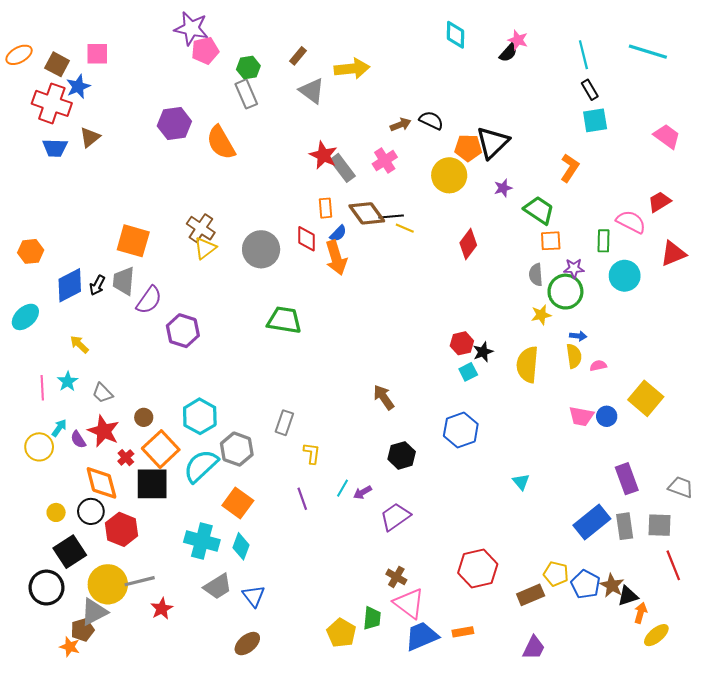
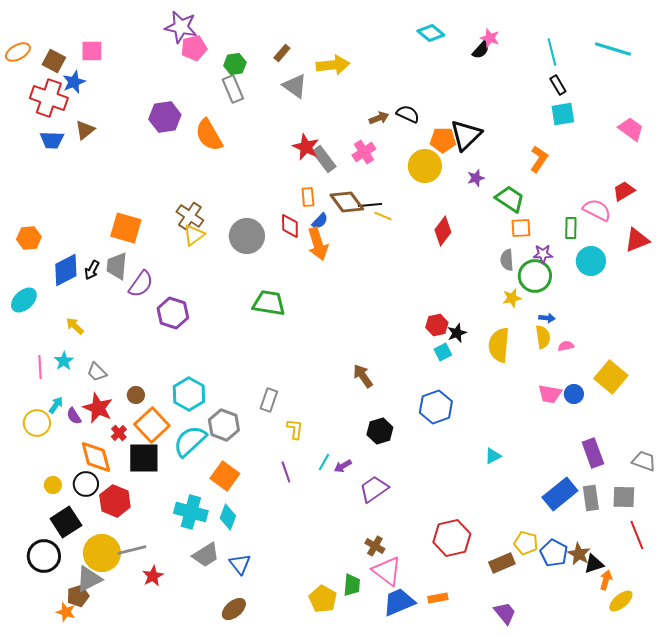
cyan diamond: (456, 35) -> (431, 33), turned -52
cyan triangle: (521, 482) -> (493, 456), turned 42
purple trapezoid: (534, 648) -> (505, 613), turned -65

